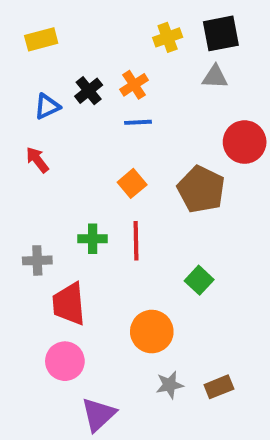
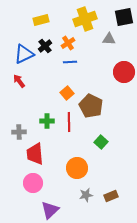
black square: (221, 33) -> (124, 17), moved
yellow cross: (168, 37) -> (85, 19), size x1.6
yellow rectangle: (41, 39) -> (41, 20), moved
blue triangle: (47, 106) -> (24, 54), size x1.5
brown pentagon: (201, 189) -> (91, 106), moved

